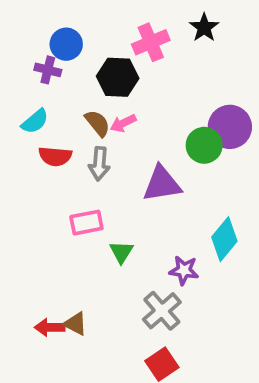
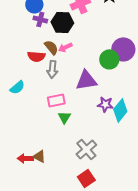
purple cross: (48, 70) -> (40, 19), moved
cyan semicircle: (35, 121) -> (17, 87), moved
red semicircle: (55, 156) -> (36, 56), moved
pink rectangle: (86, 223) -> (56, 100), moved
purple star: (184, 270) -> (105, 104), moved

